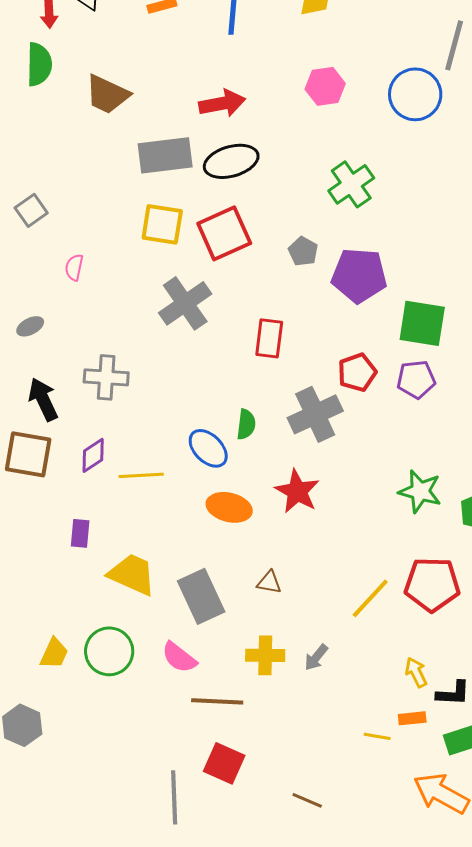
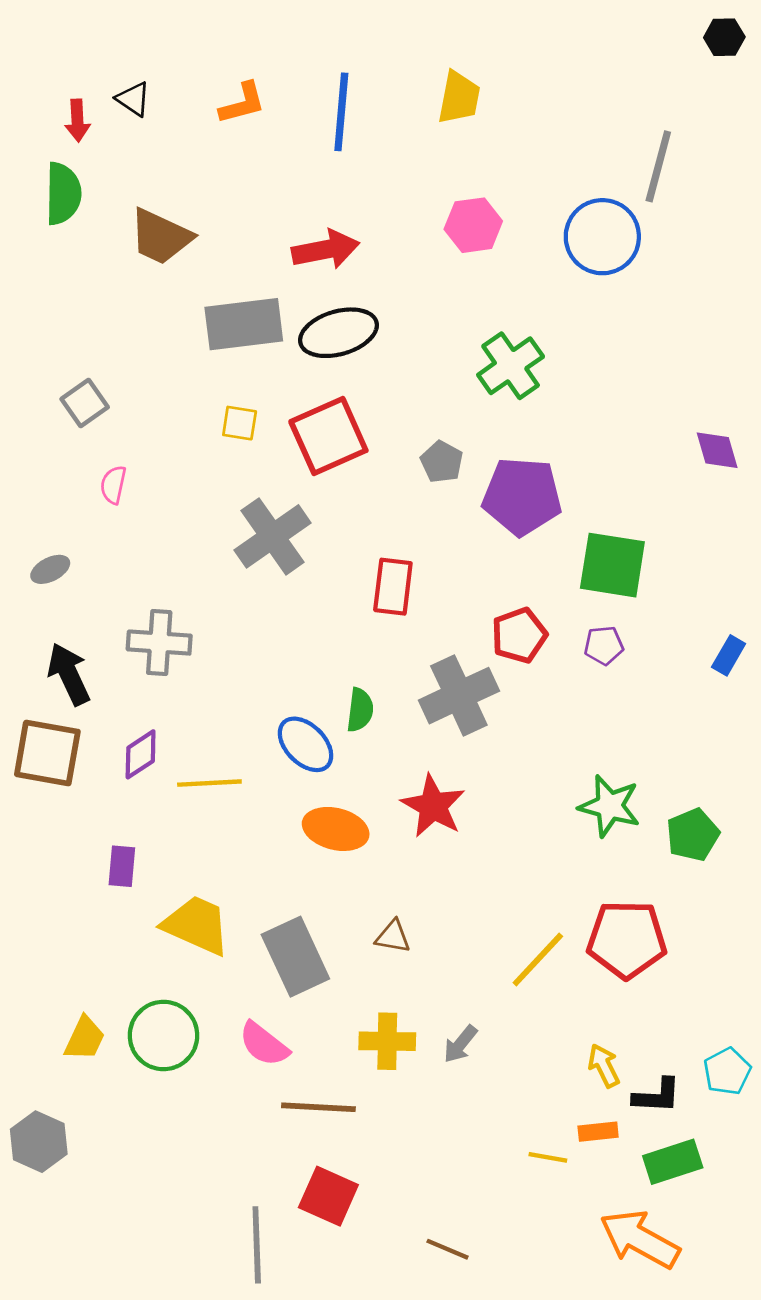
gray square: (31, 210) -> (85, 403), moved
yellow square: (162, 224) -> (240, 423), size x0.6
purple pentagon: (416, 379) -> (604, 645), size x0.7

